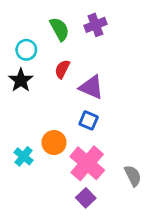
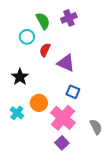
cyan circle: (26, 50) -> (27, 37), moved
black star: (21, 80) -> (20, 77), moved
blue square: (89, 120) -> (73, 92), moved

